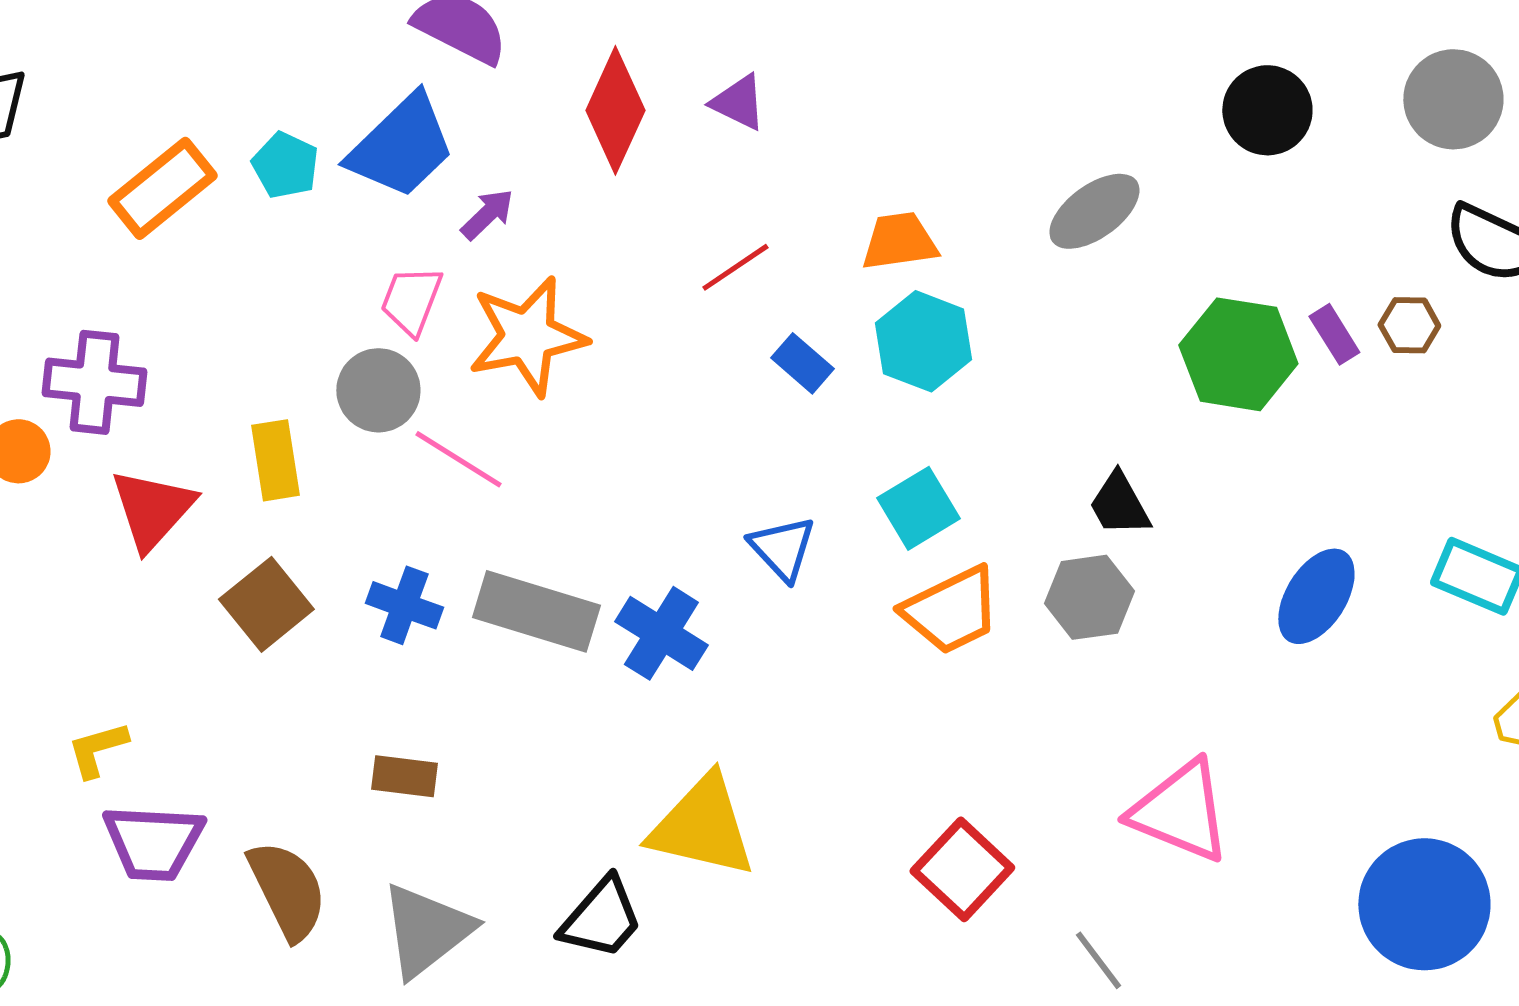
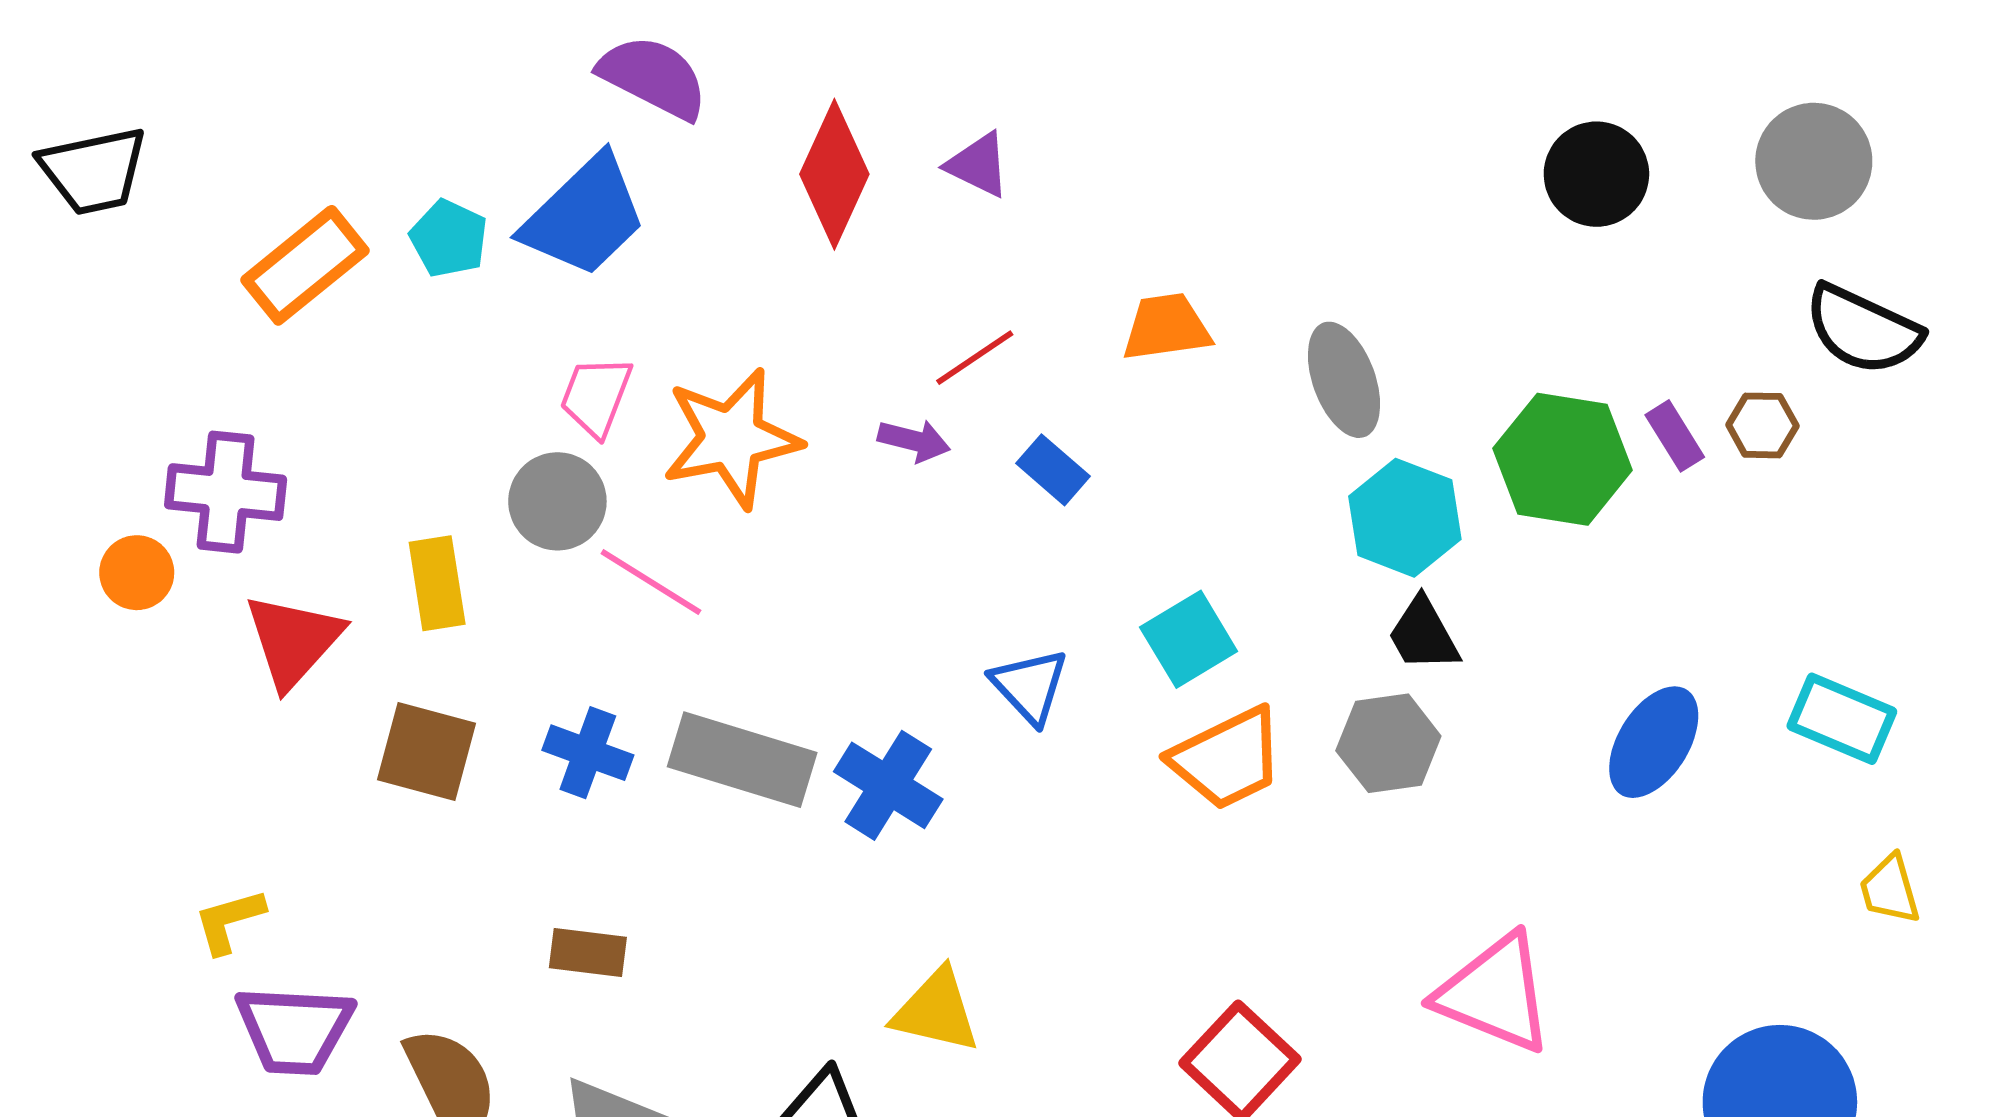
gray ellipse: (1094, 211) -> (1344, 380), moved, turned -74
purple arrow: (487, 214) -> (914, 441), moved, turned 58
cyan hexagon: (923, 341) -> (1405, 518), moved
brown square: (266, 604) -> (427, 751), turned -36
yellow triangle: (702, 826) -> (936, 1011), size x0.7

